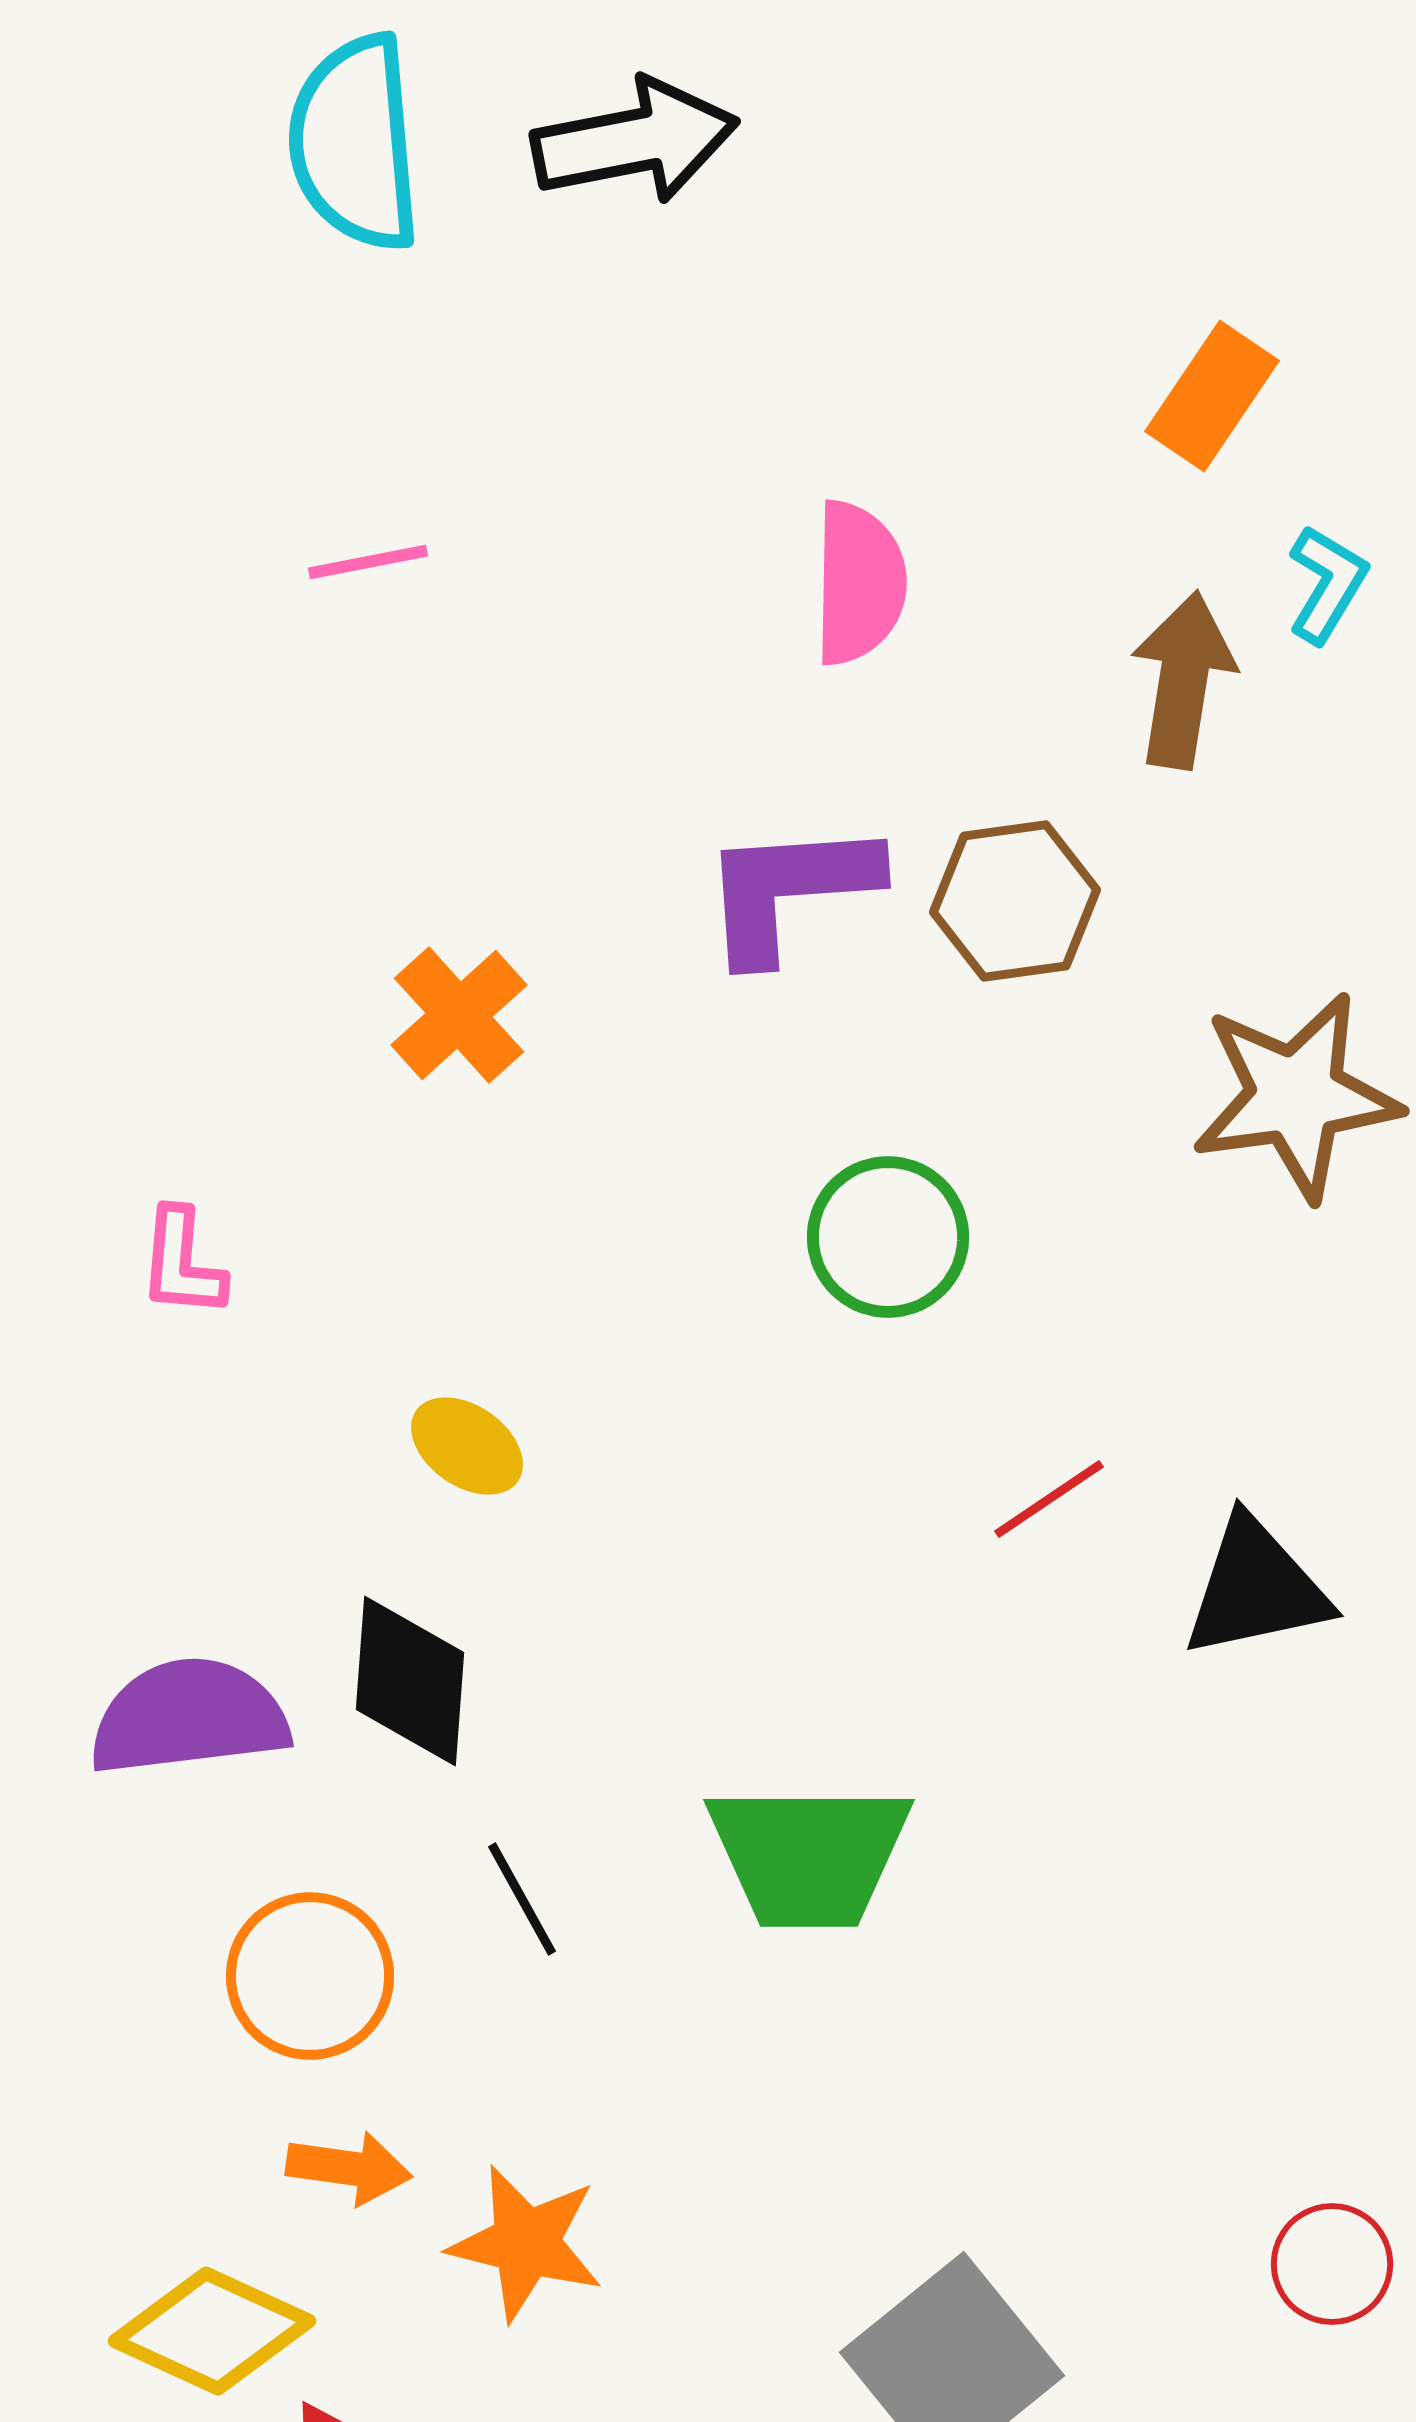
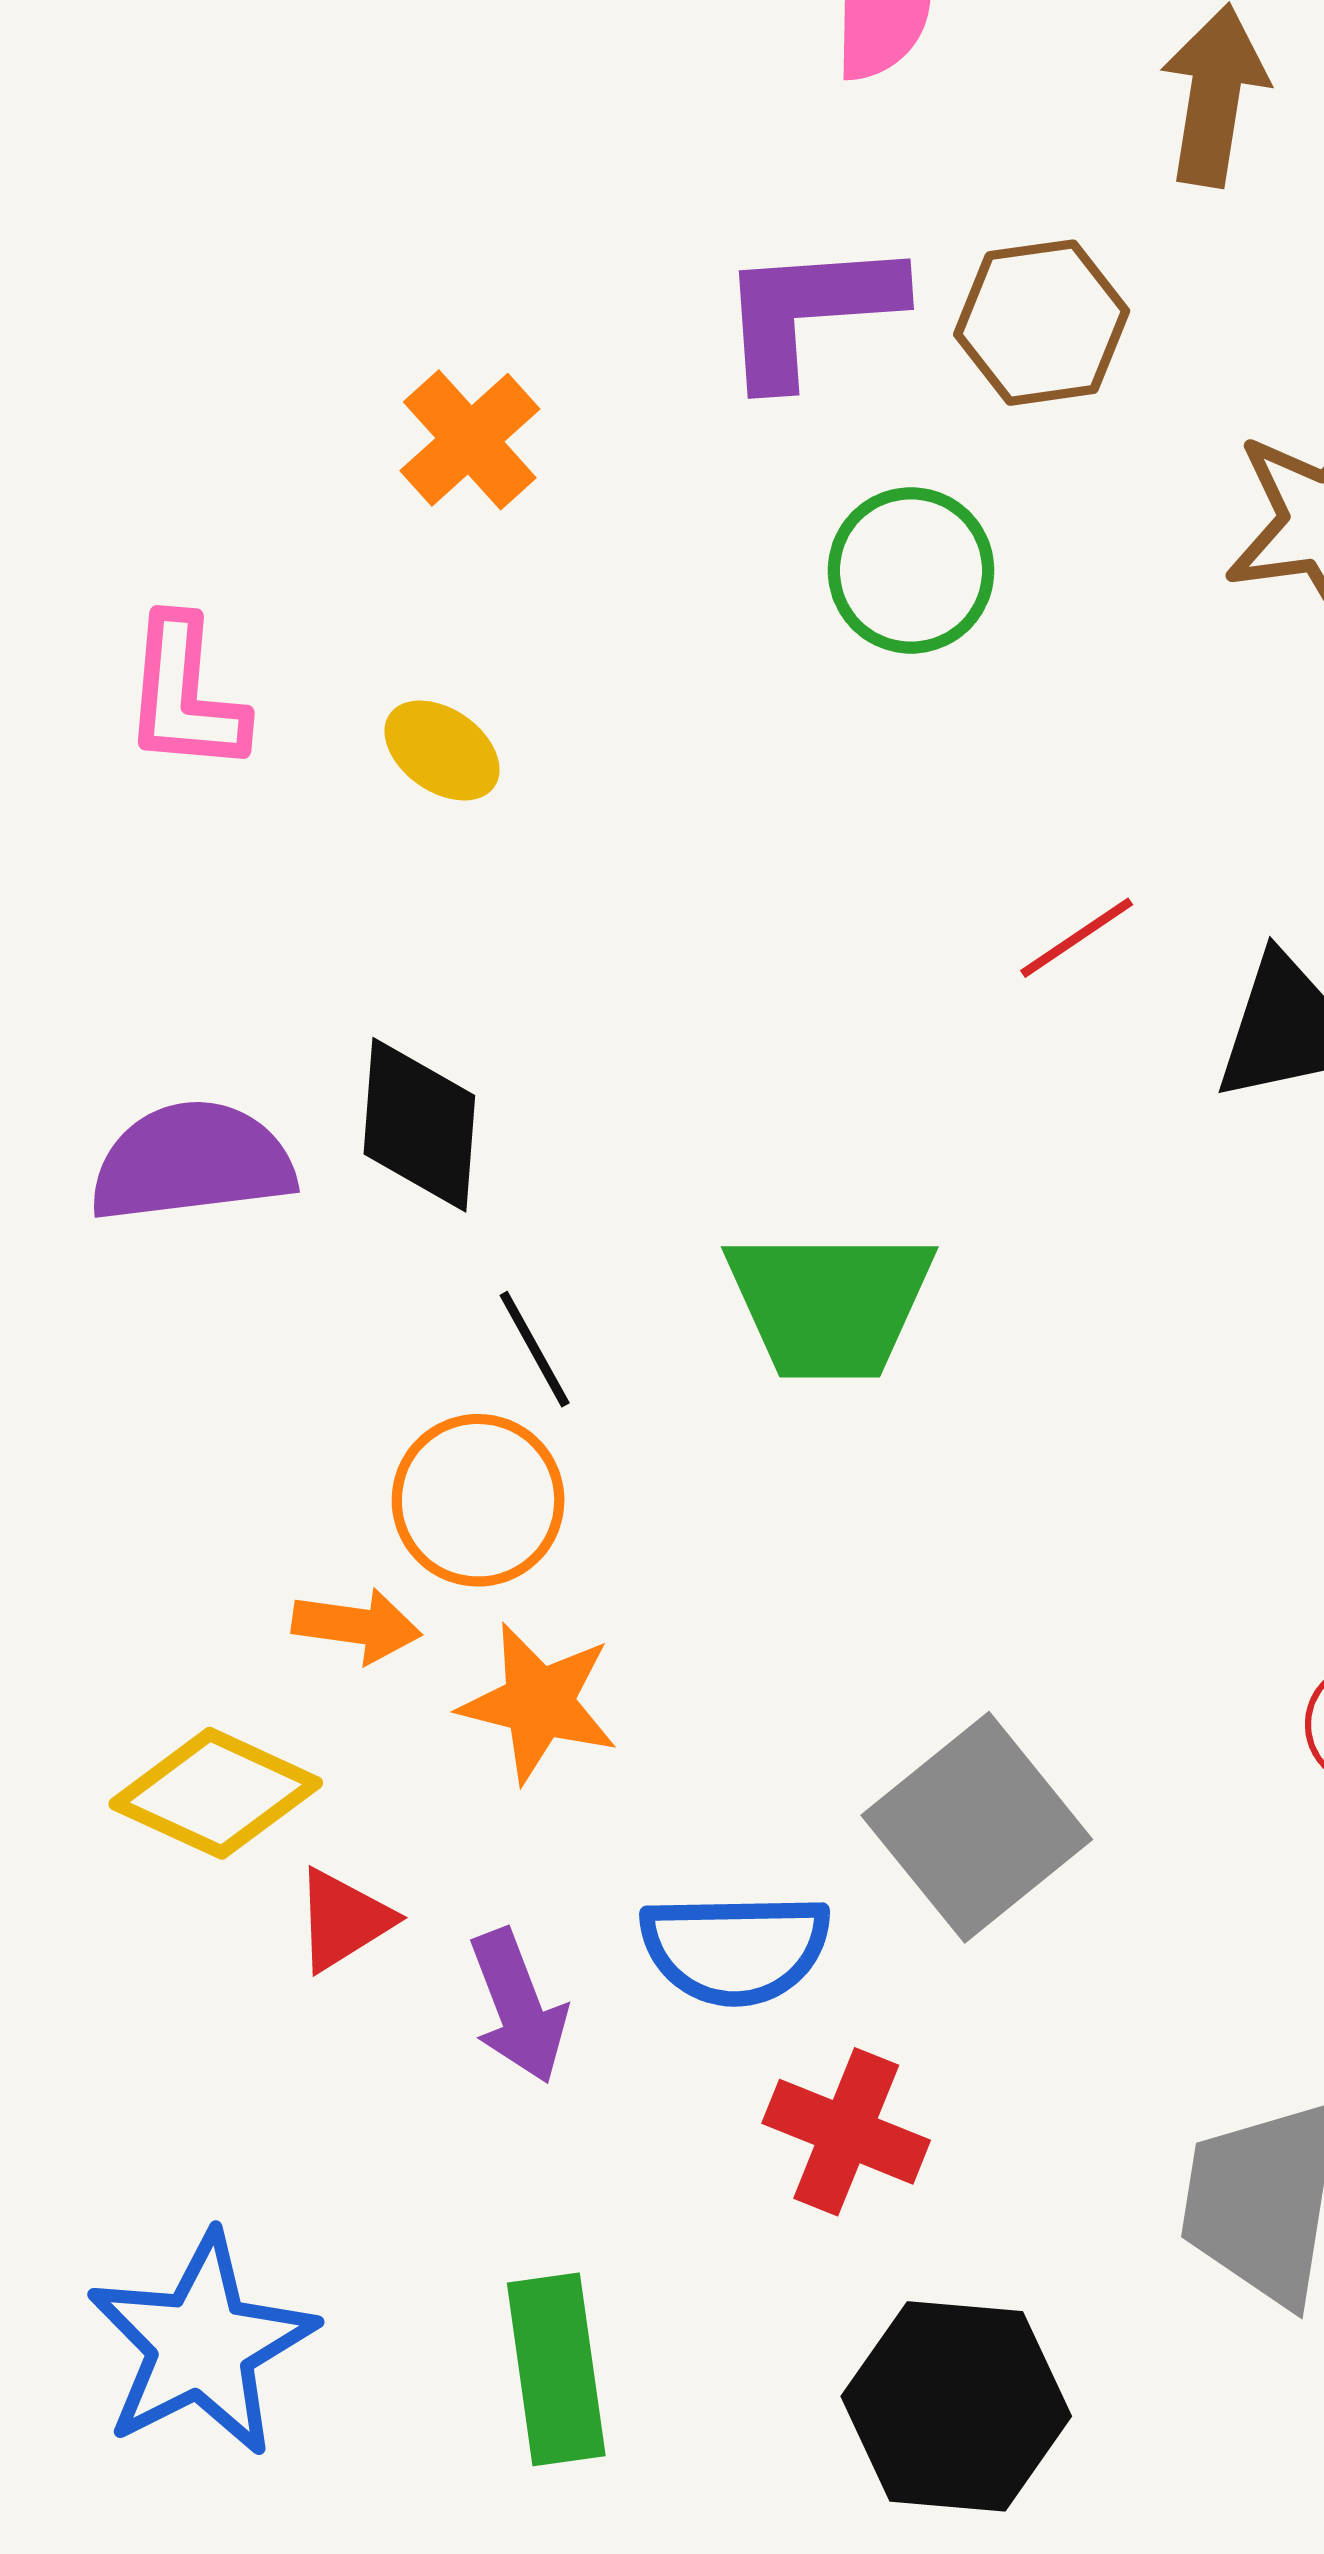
green circle: (888, 1237) -> (911, 570), moved
pink L-shape: (182, 1263) -> (185, 695), size x1.4
yellow ellipse: (467, 1446) -> (442, 750), moved
orange circle: (310, 1976) -> (478, 1500), moved

